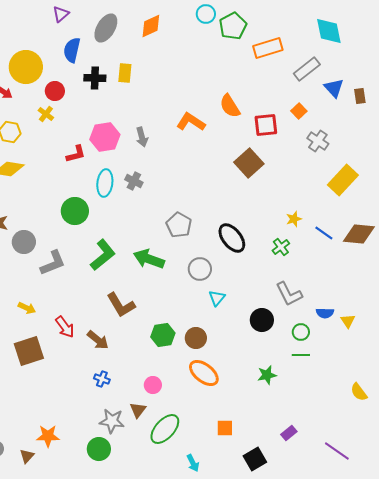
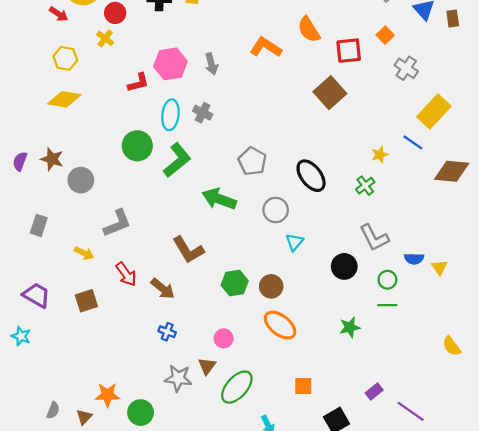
blue line: (324, 233) -> (413, 142), moved
green L-shape: (103, 255) -> (177, 160), moved
gray L-shape: (53, 263) -> (117, 223), moved
brown square: (29, 351) -> (86, 301), size x0.7
green circle: (99, 449) -> (141, 413), moved
purple line: (337, 451) -> (411, 411), moved

